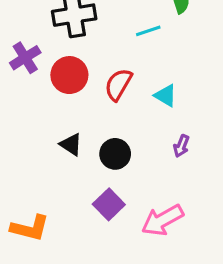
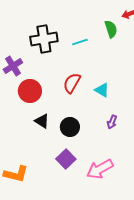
cyan line: (148, 31) -> (80, 42), moved
red circle: (69, 75) -> (30, 91), moved

